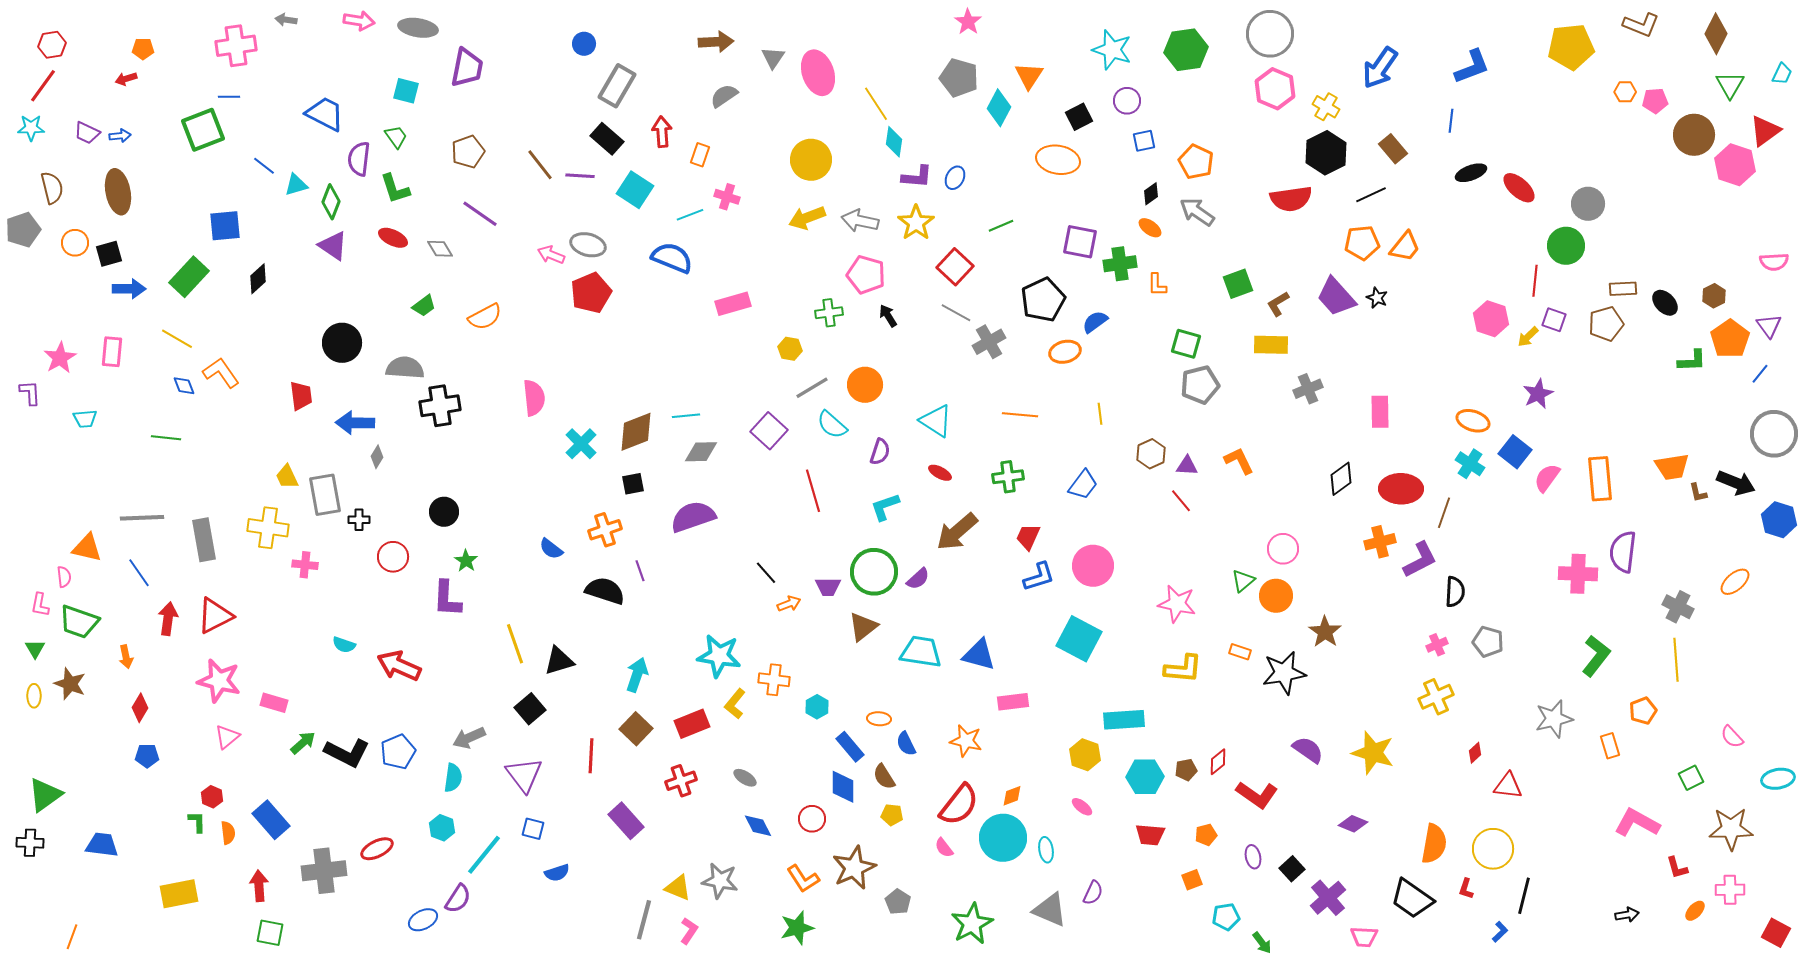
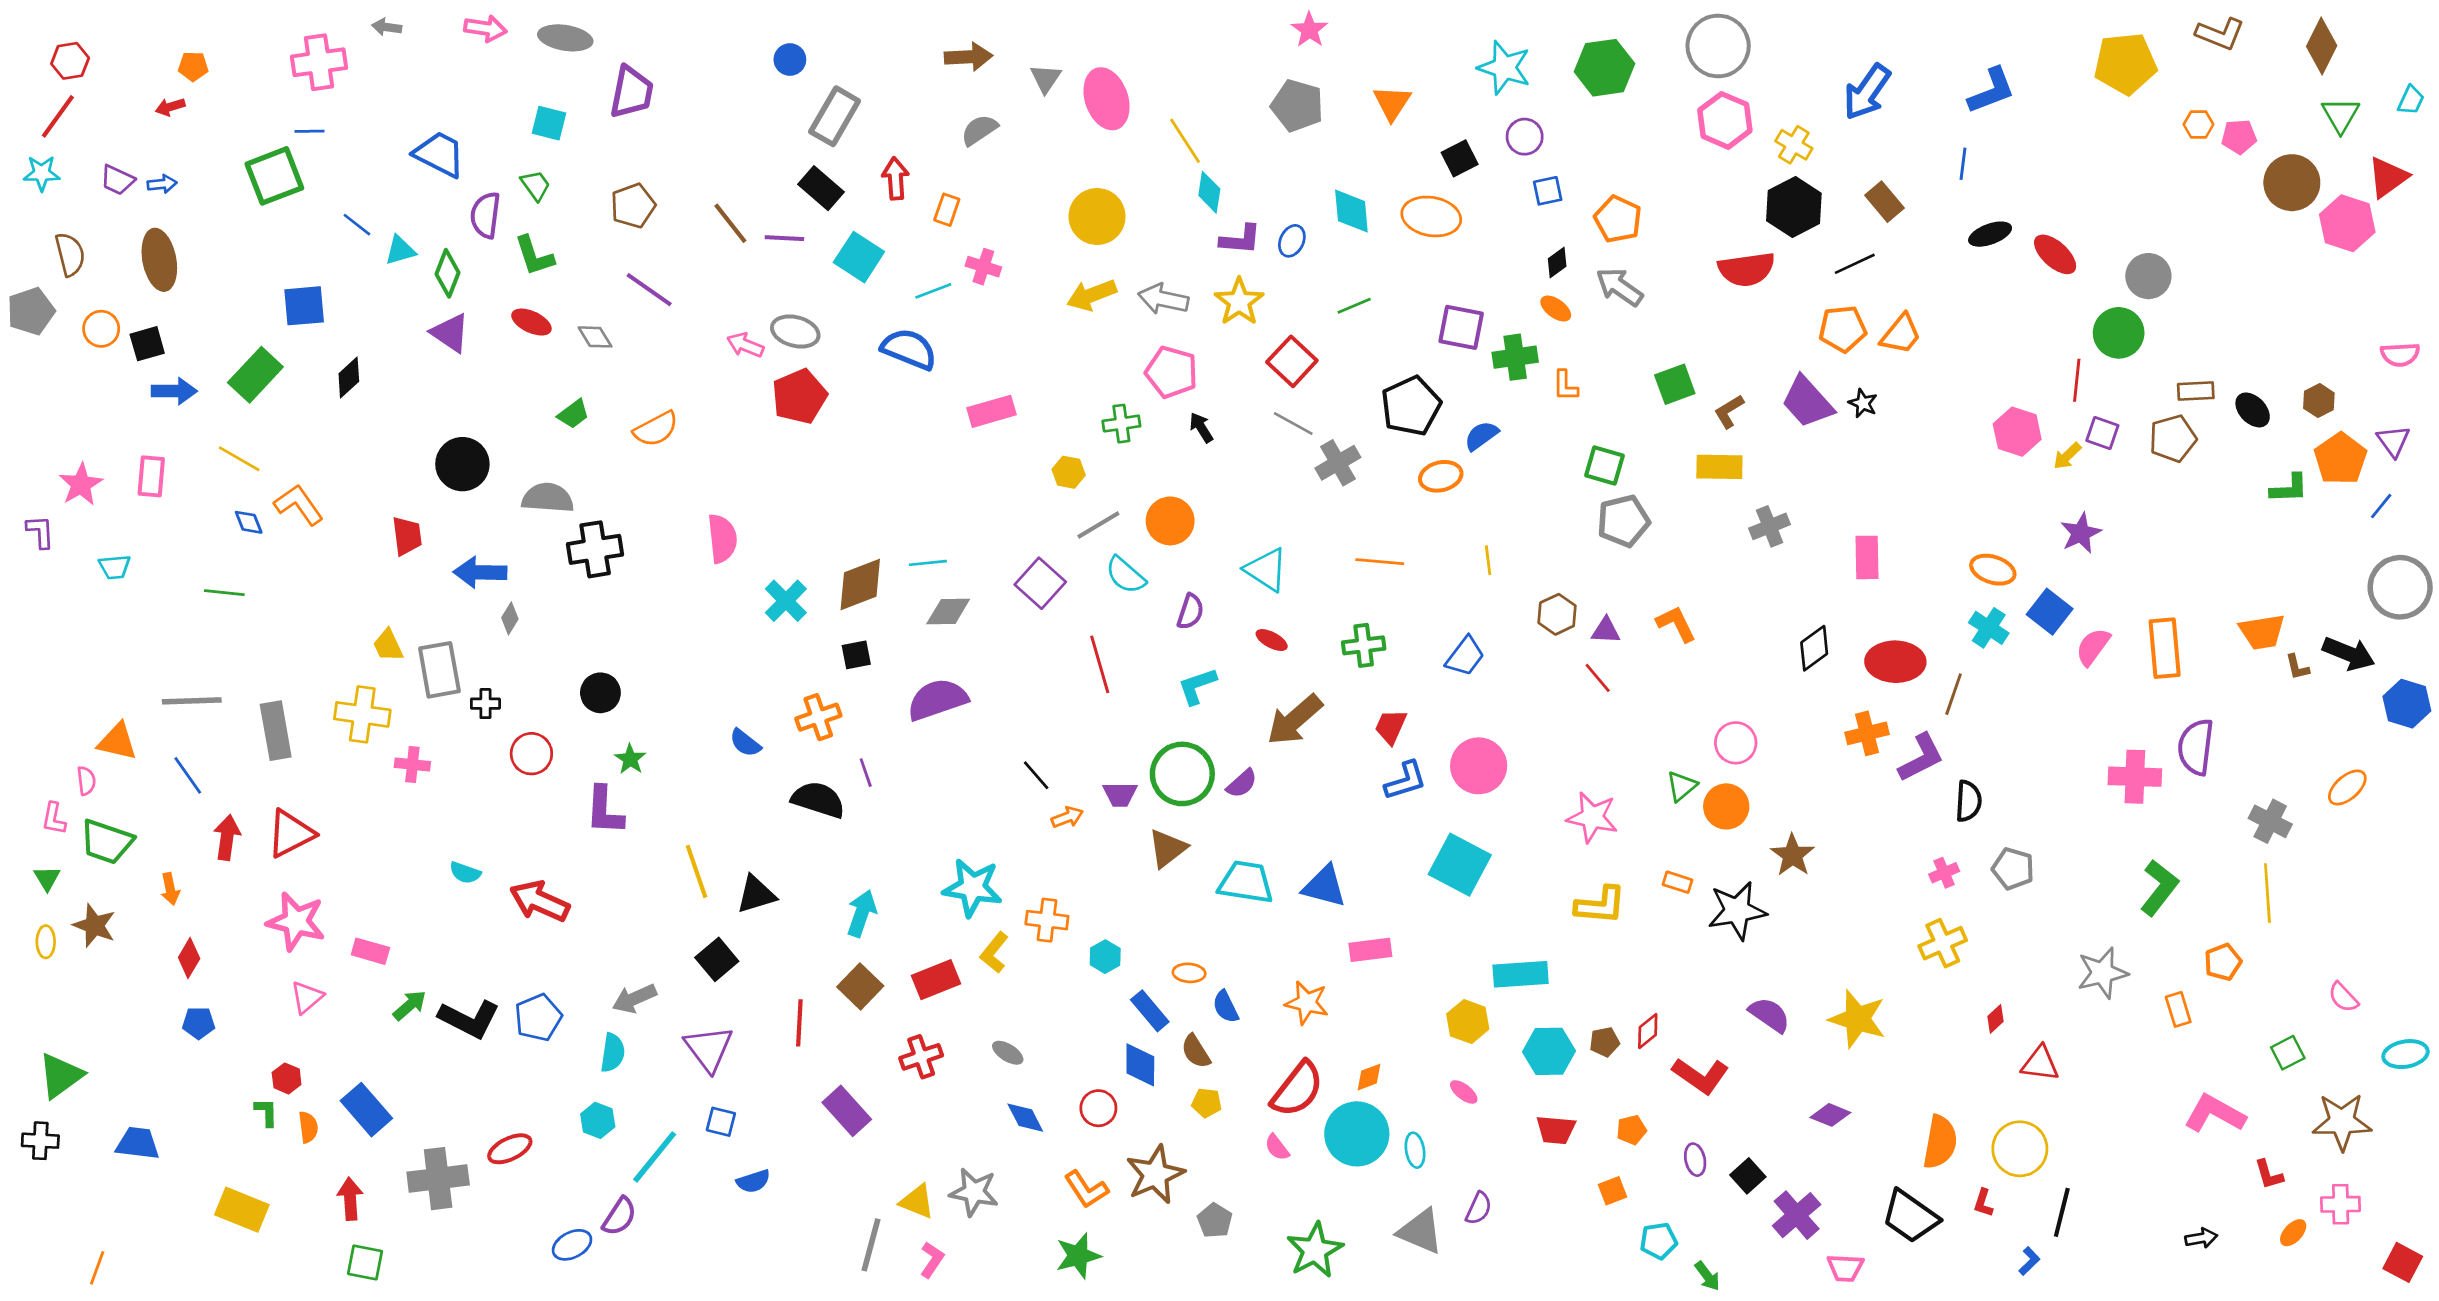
cyan diamond: (999, 108) -> (1351, 211), moved, turned -33
yellow rectangle: (179, 894) -> (242, 1210), turned 33

